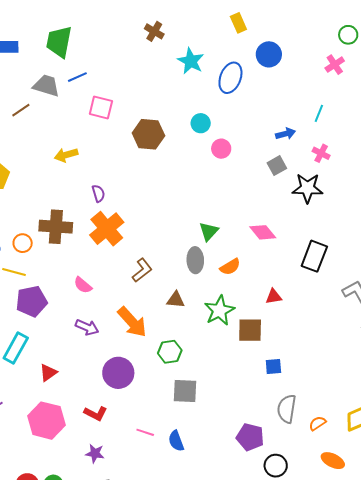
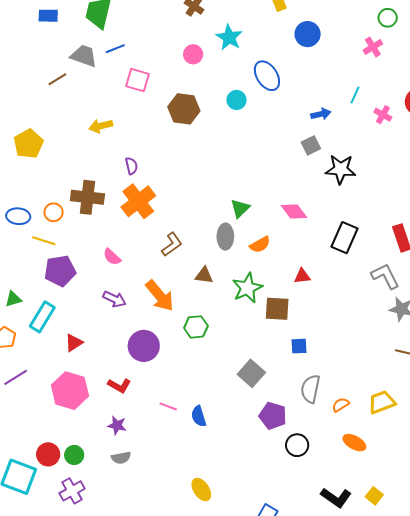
blue ellipse: (230, 78) -> (267, 76), moved, turned -56
pink circle: (221, 149) -> (193, 54), moved
pink cross: (321, 153) -> (383, 115), moved
gray square: (185, 391) -> (251, 373), moved, turned 36

